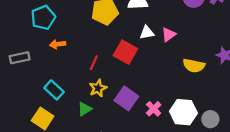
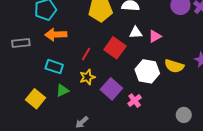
orange arrow: (58, 44) -> (56, 35), size x1.5
cyan rectangle: (54, 90) -> (54, 67), moved, turned -30
green triangle: (85, 109) -> (62, 90), moved
white hexagon: (183, 112) -> (147, 71), moved

